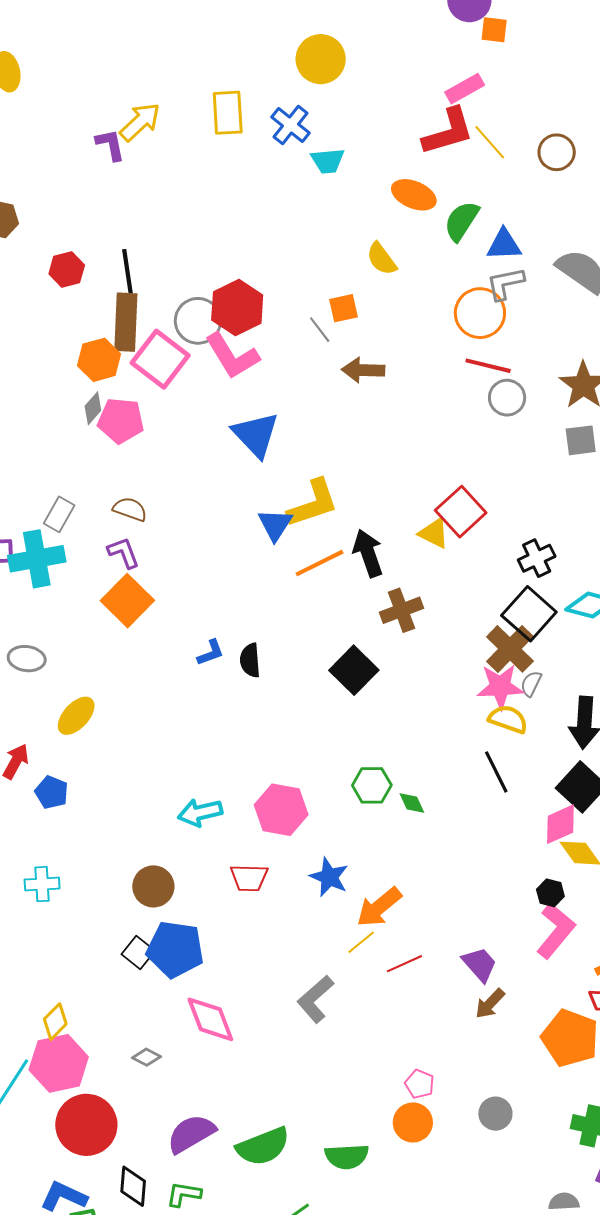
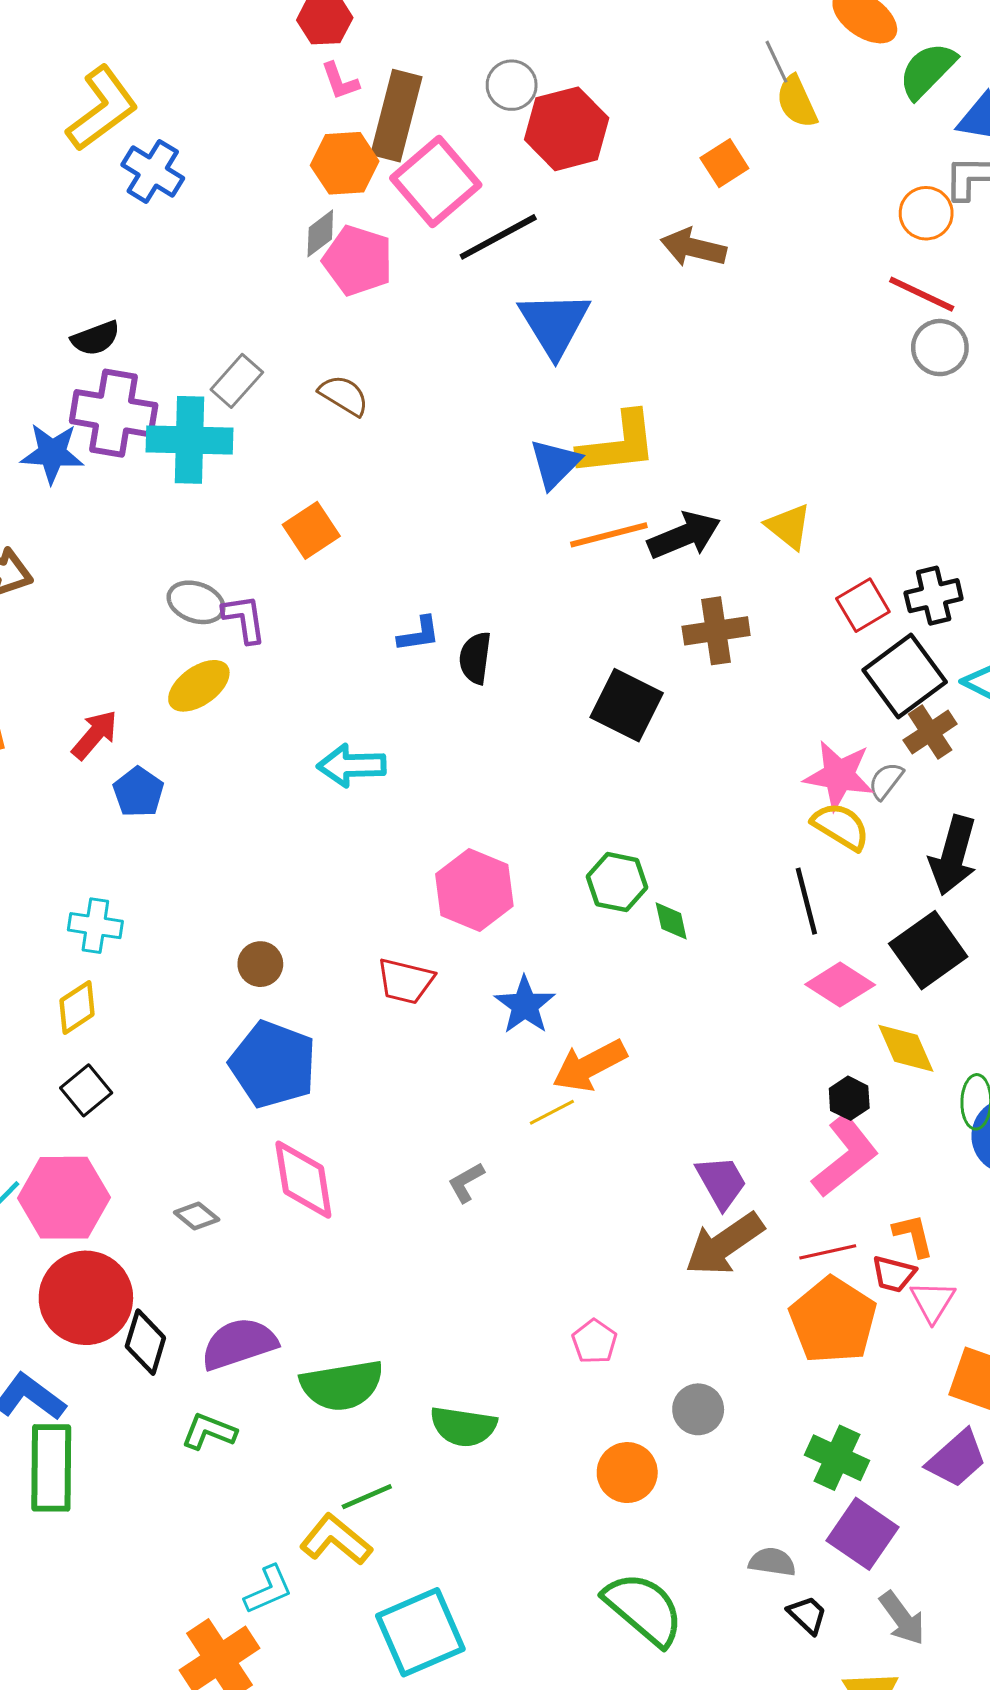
black line: (128, 277) -> (498, 237), moved, turned 58
orange square: (343, 308) -> (724, 163), turned -32
orange circle: (480, 313) -> (926, 213), size x0.7
gray circle: (198, 321) -> (512, 85), moved, size x0.7
gray line: (320, 330) -> (777, 62), moved
pink L-shape: (232, 356) -> (340, 81), moved, size x0.5
brown arrow: (363, 370) -> (693, 248), moved
red square: (461, 512) -> (863, 605), moved, size x0.7
purple L-shape: (124, 553) -> (244, 619), moved
black arrow: (368, 553) -> (684, 535), turned 75
orange square: (127, 601) -> (311, 530), size x0.7
brown cross: (510, 649) -> (930, 732), moved, size x0.7
gray ellipse: (27, 659) -> (196, 602), moved
black square: (354, 670) -> (627, 705), turned -30
cyan arrow: (200, 813) -> (352, 766), moved
pink diamond: (560, 824) -> (840, 985), moved, turned 45
brown circle: (153, 886) -> (260, 964), size x0.7
black square: (138, 952) -> (86, 1090), moved
red line: (404, 964) -> (828, 1252), moved
gray L-shape: (315, 999) -> (466, 1182), size x0.6
brown arrow: (490, 1004) -> (724, 1244), size x1.6
yellow diamond: (55, 1022) -> (77, 1007), moved
orange circle: (413, 1122) -> (627, 1473), moved
black diamond: (133, 1186) -> (145, 1342), moved

